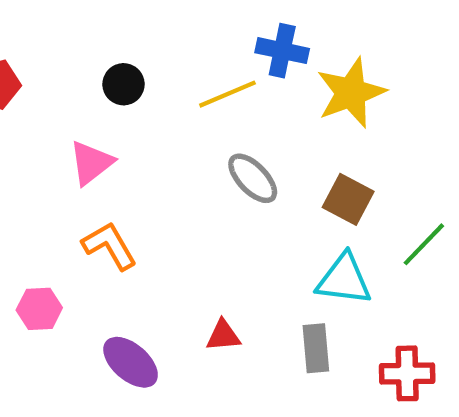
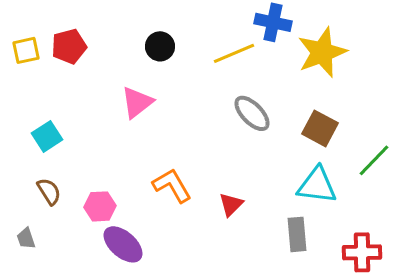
orange L-shape: (109, 246) -> (172, 185), moved
red triangle: (223, 336) -> (231, 204), moved, turned -40
purple ellipse: (131, 362) -> (123, 244), moved

